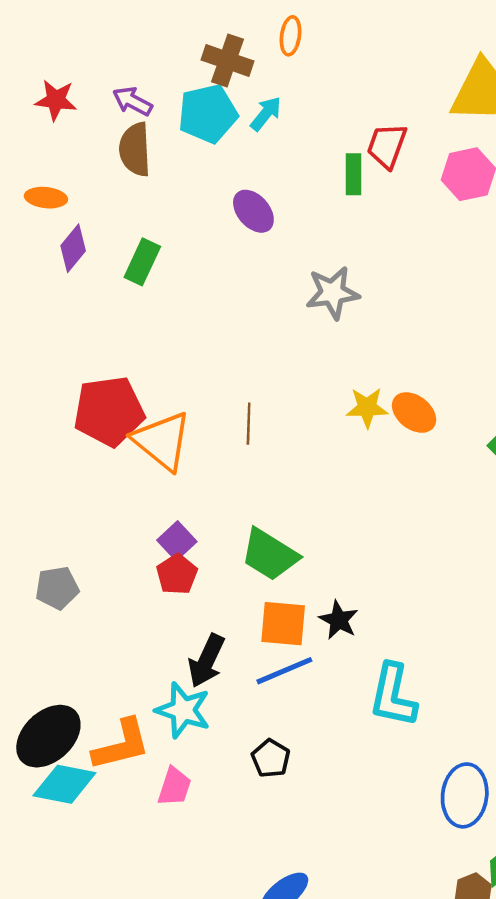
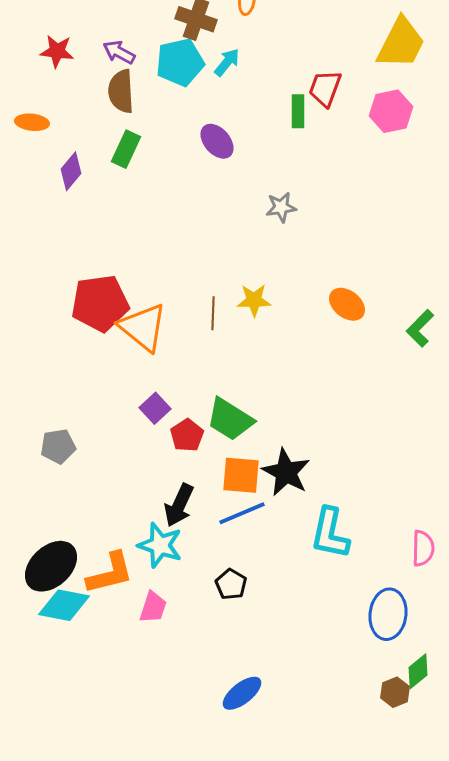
orange ellipse: (46, 198) -> (32, 122), moved
green rectangle: (142, 262) -> (126, 149), moved
gray star: (333, 293) -> (281, 207), size x0.7
yellow star: (367, 408) -> (254, 300), moved
red pentagon: (177, 574) -> (187, 435), moved
black star: (339, 620) -> (286, 472), size x1.5

